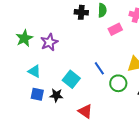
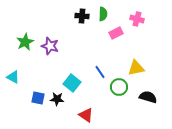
purple star: (49, 42) -> (50, 46), turned -30
cyan triangle: (34, 71) -> (13, 77), moved

